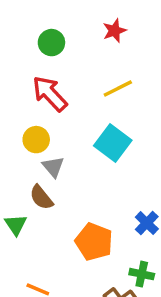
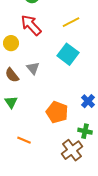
yellow circle: (36, 140) -> (11, 43), moved
brown semicircle: (41, 197) -> (12, 75), moved

